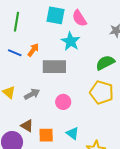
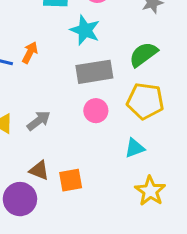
gray rectangle: (54, 67) -> (94, 72), moved
pink circle: (63, 102) -> (96, 111), moved
cyan triangle: (73, 133) -> (135, 148), moved, turned -48

